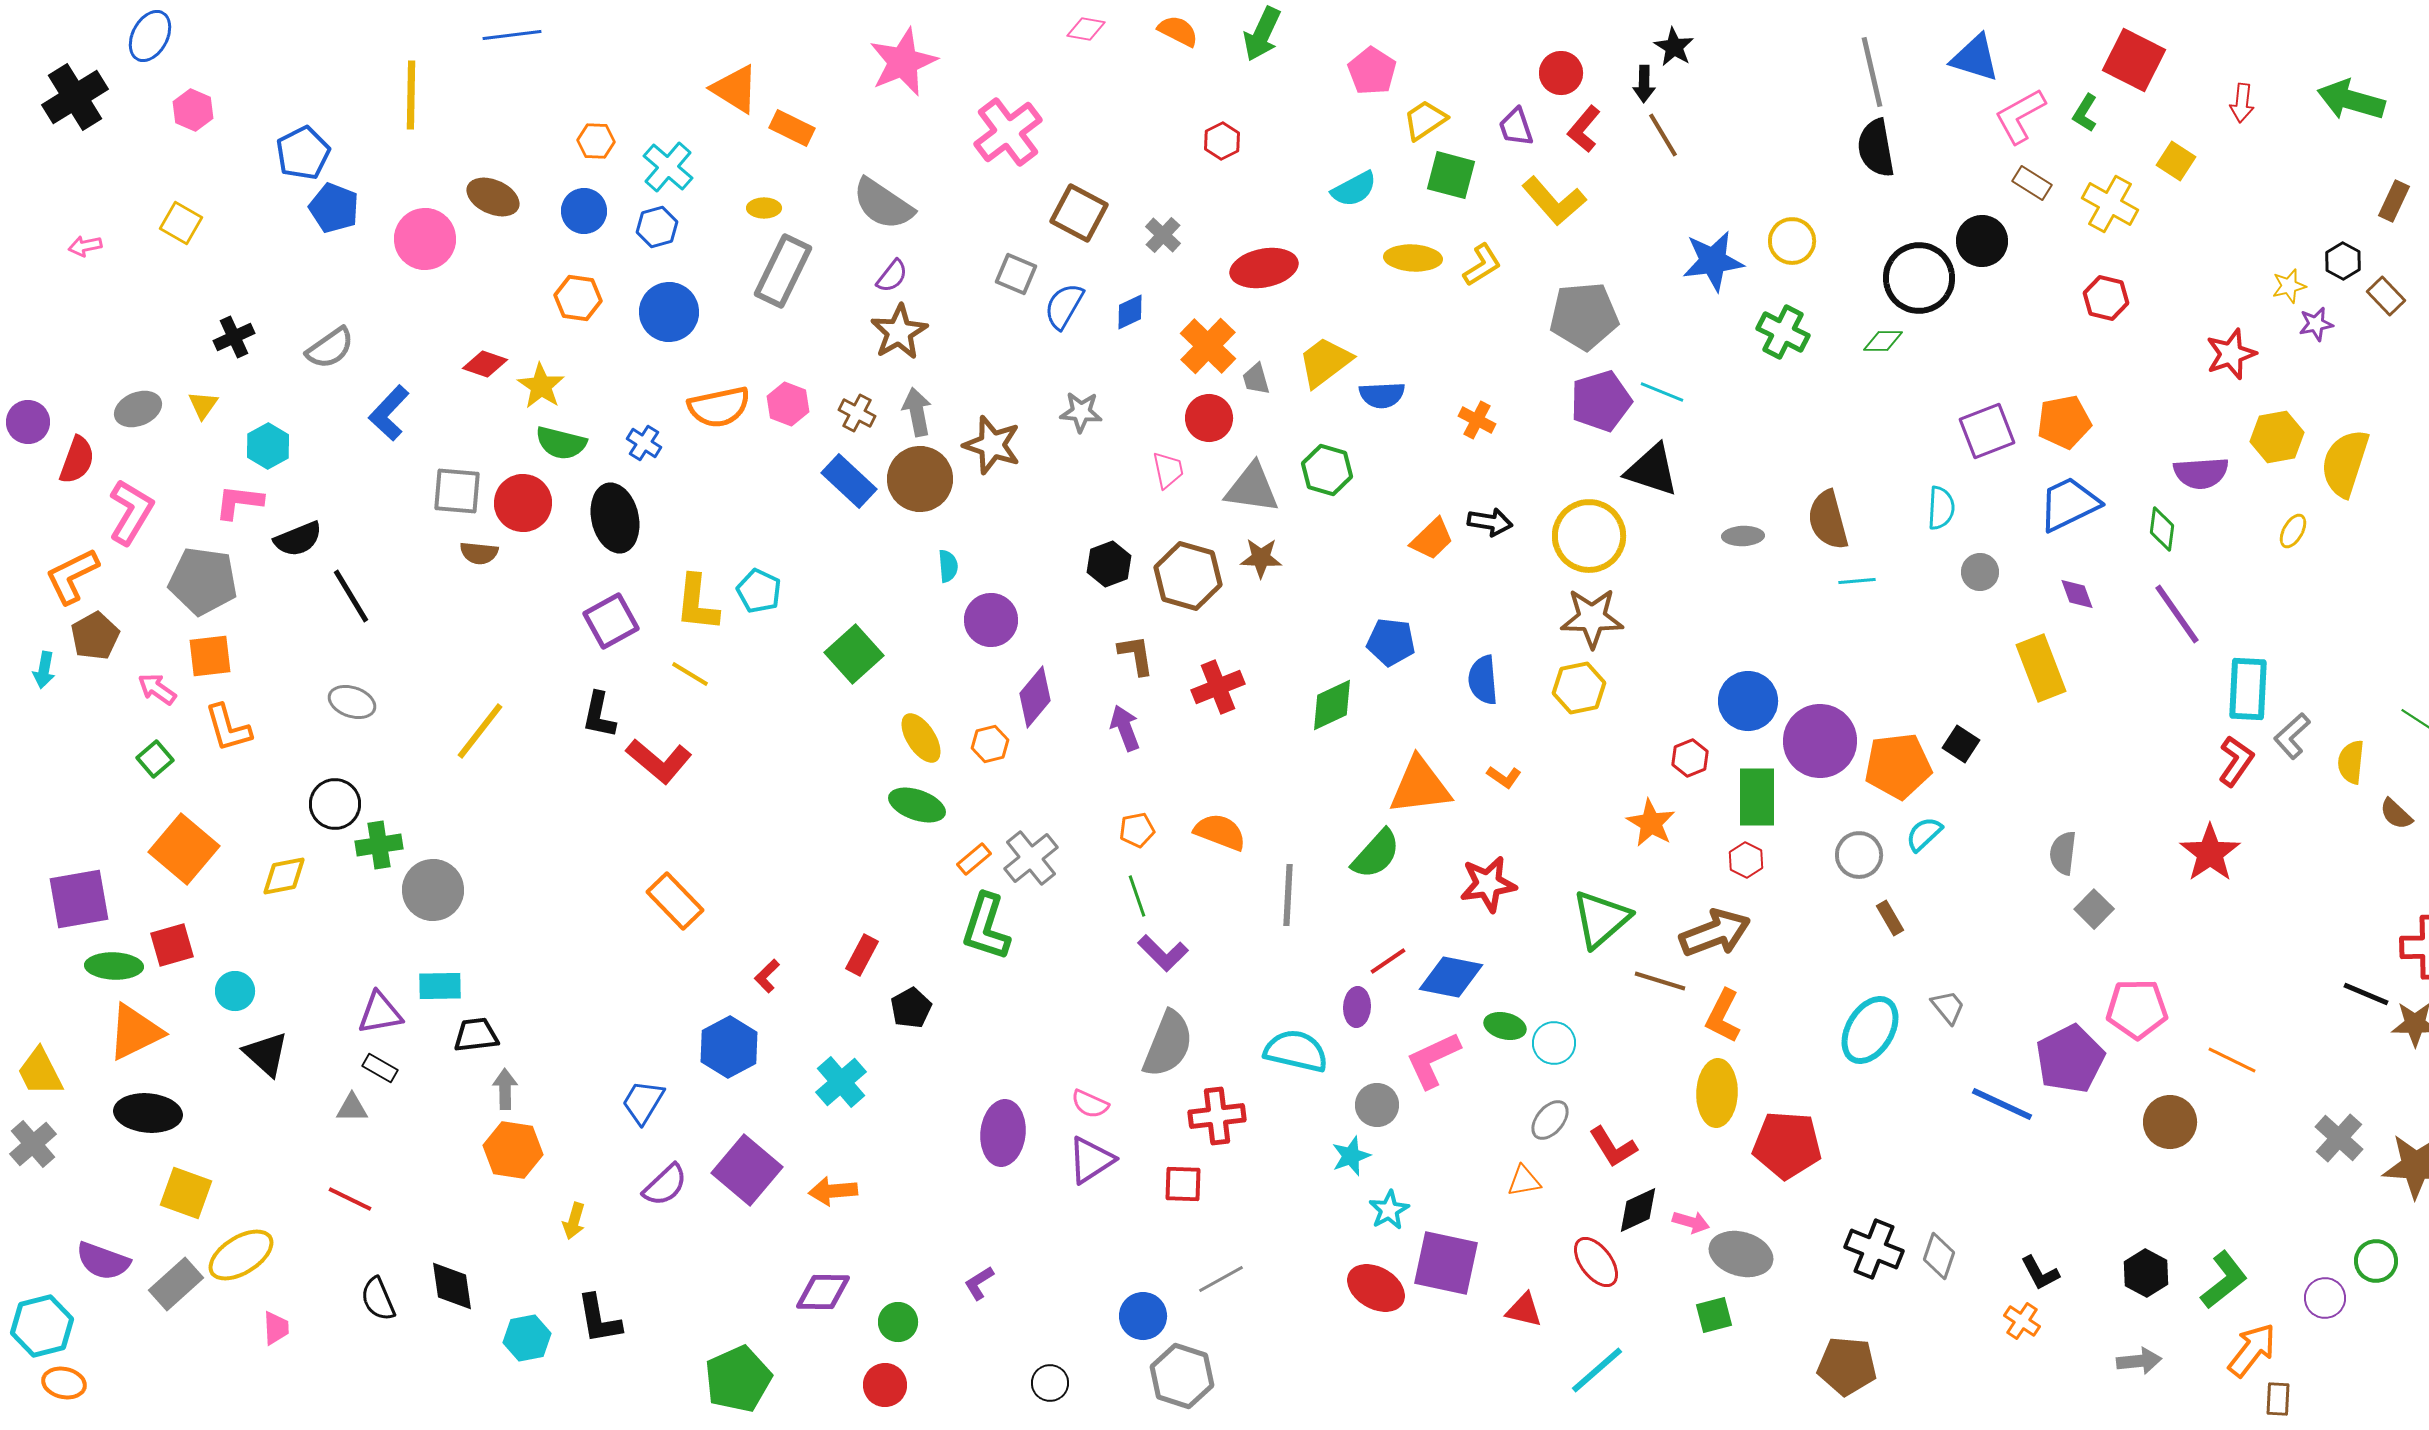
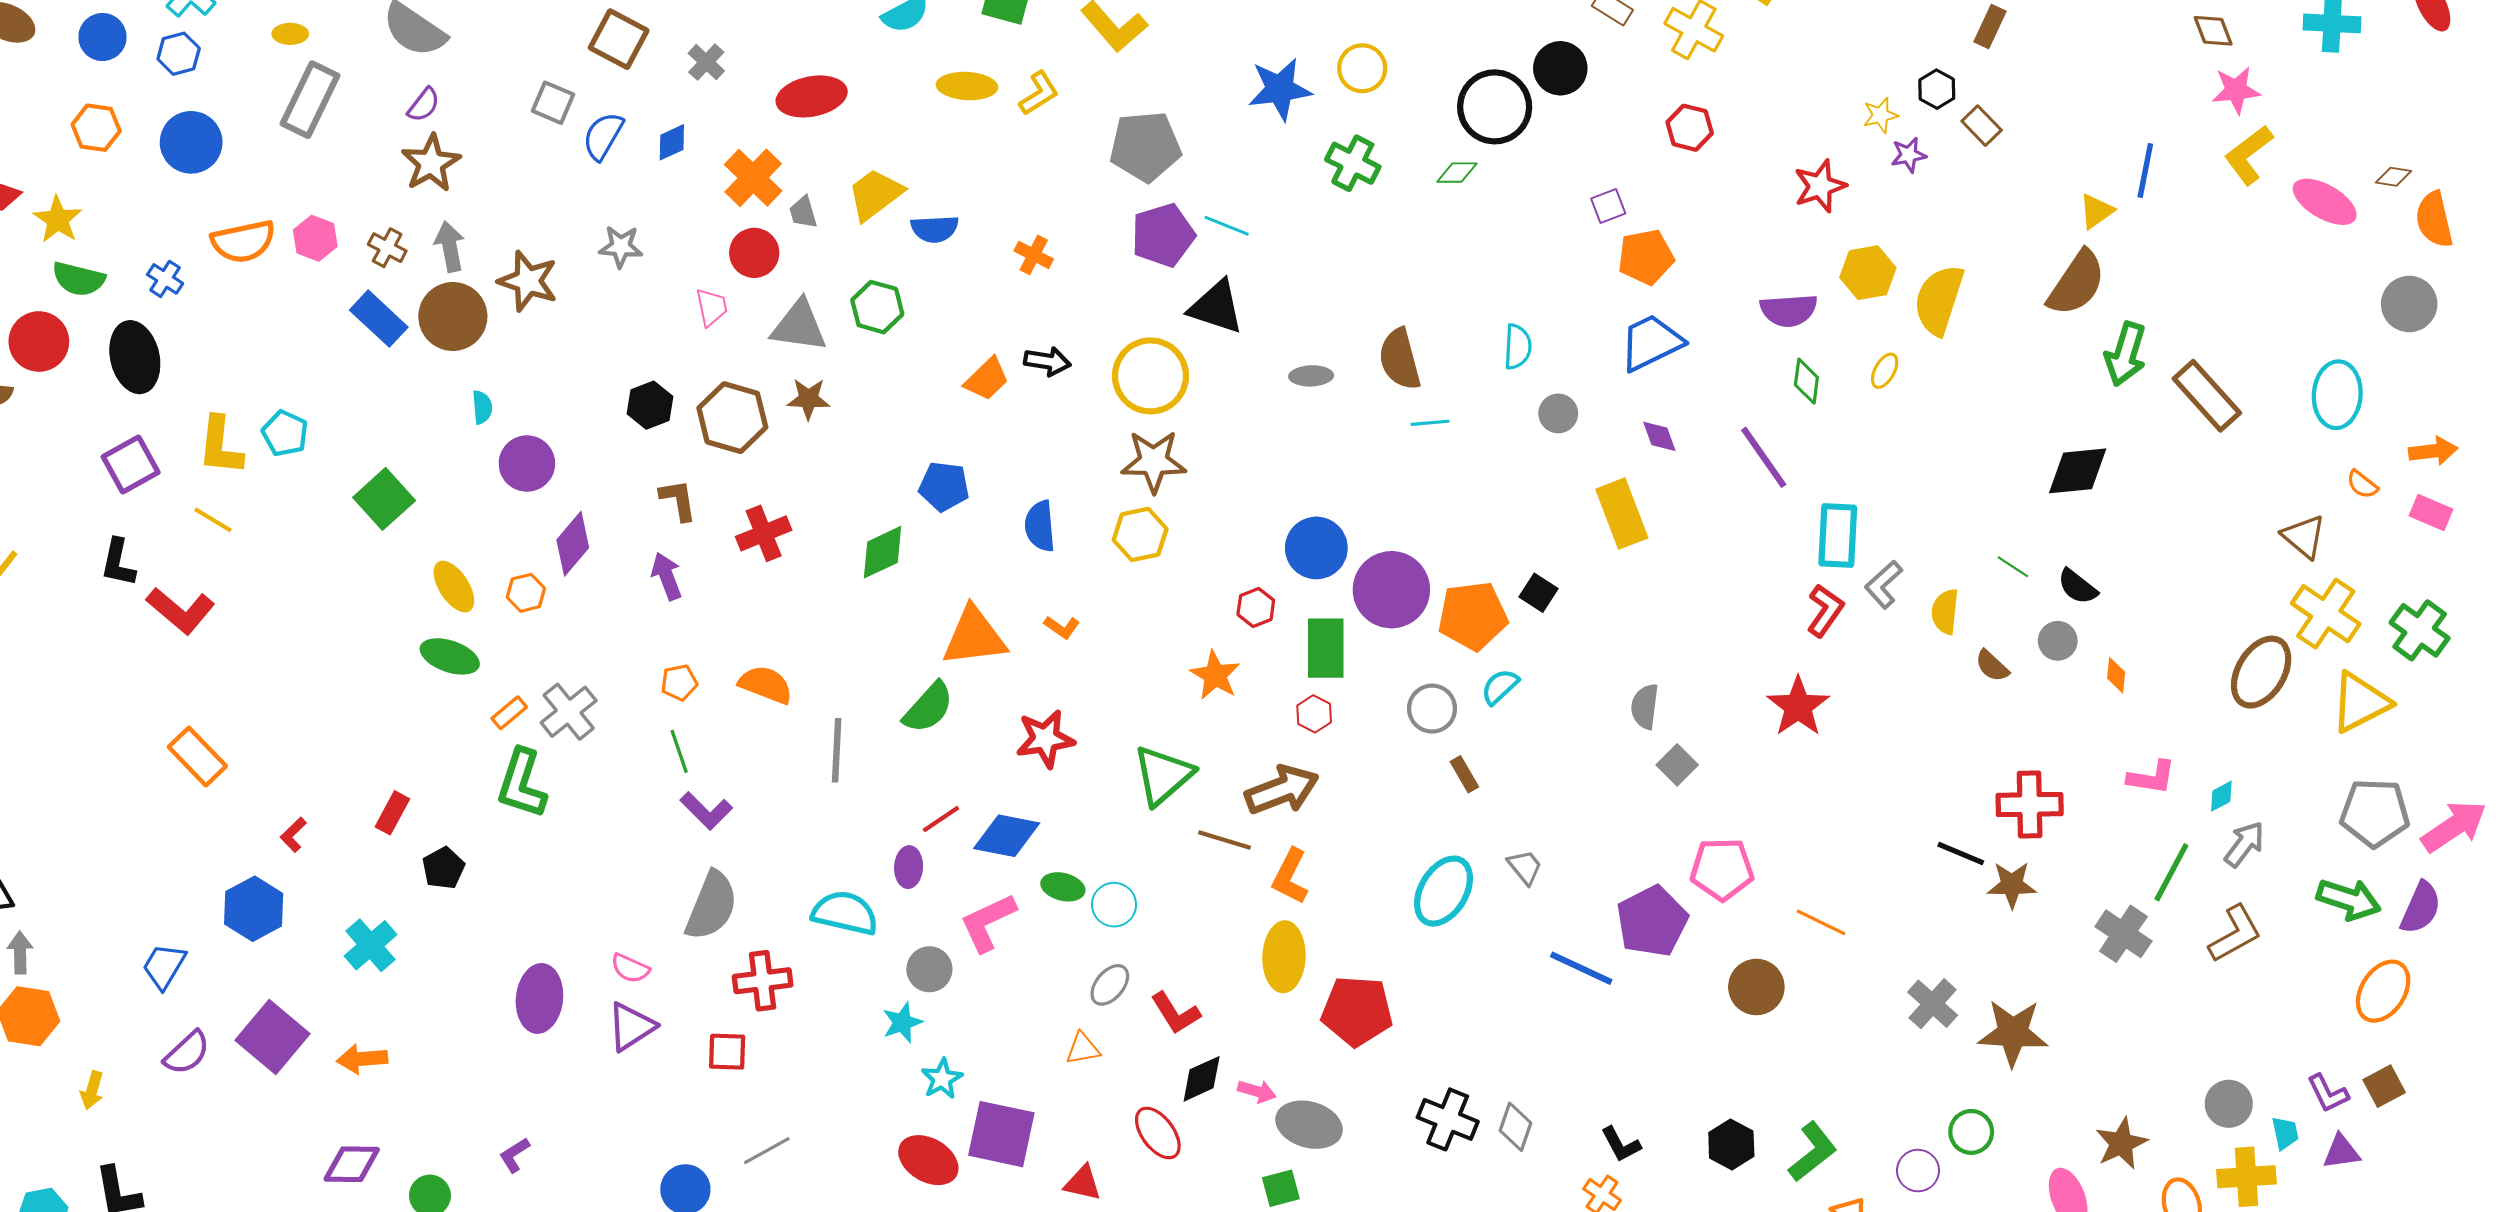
purple square: (1987, 431) -> (1608, 206), moved, size x0.6
green diamond: (2162, 529) -> (1806, 381), moved

